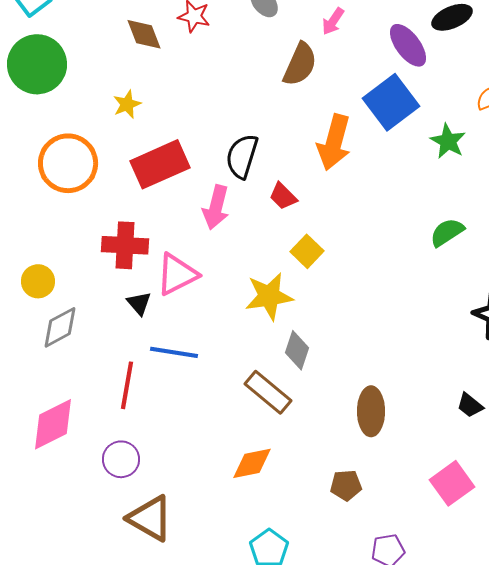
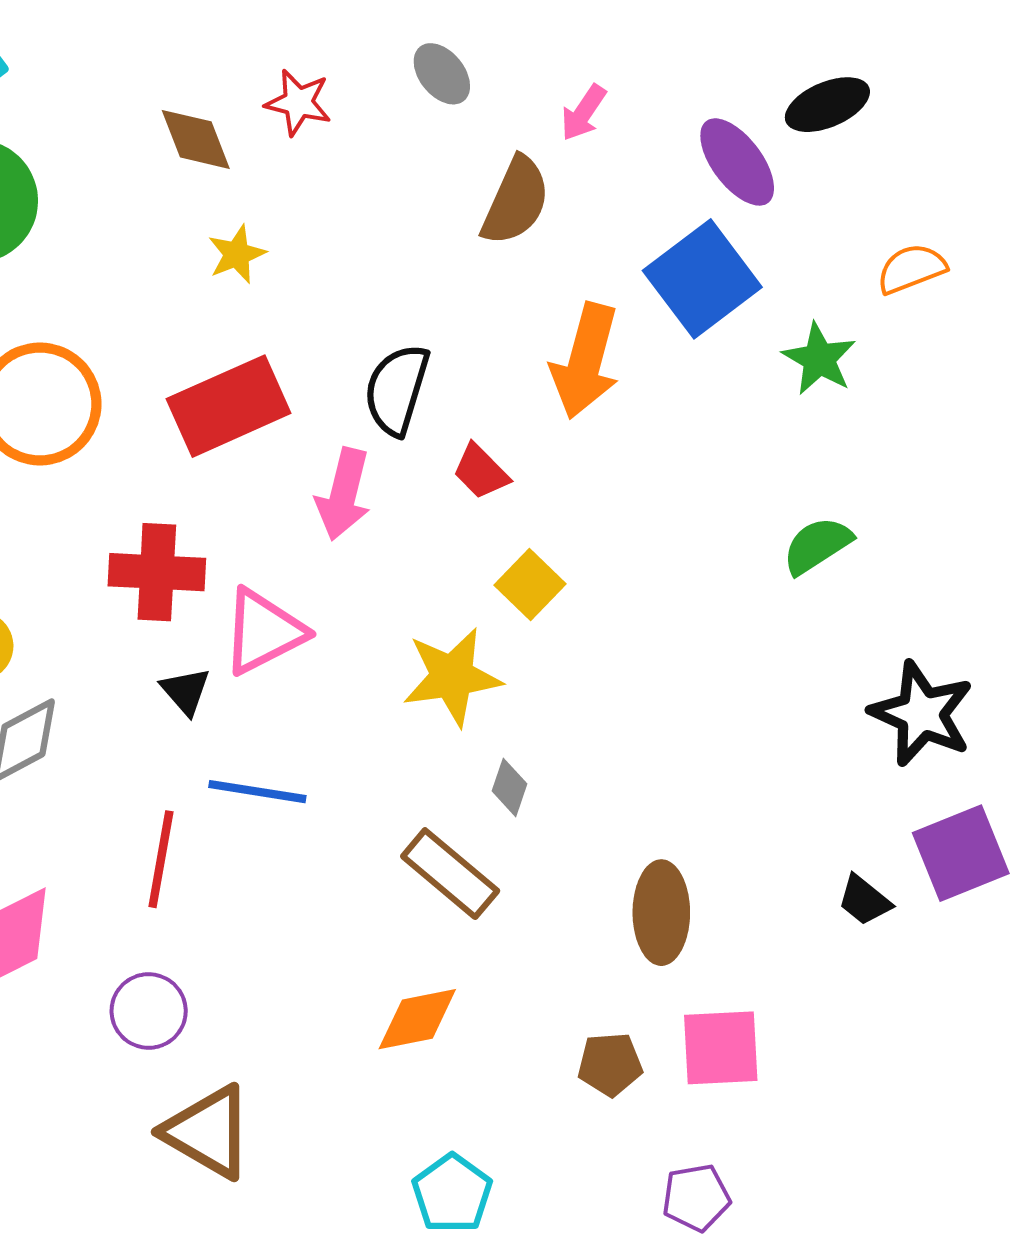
yellow star: (127, 104) -> (237, 254), moved
gray diamond: (297, 350) -> (510, 787), size x0.7
pink square: (452, 483) -> (721, 1048), moved, turned 33

